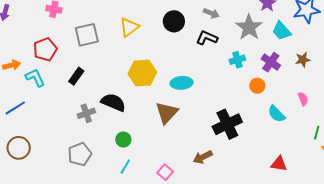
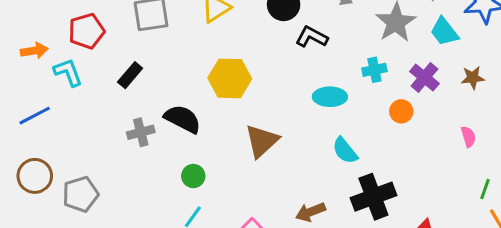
black L-shape: (207, 38) -> (312, 37), moved
cyan ellipse: (182, 83) -> (330, 97), moved
cyan semicircle: (276, 114) -> (345, 151), moved
black cross: (227, 124) -> (373, 197), moved
gray pentagon: (80, 154) -> (81, 194), moved

